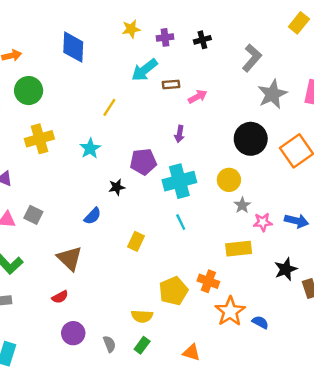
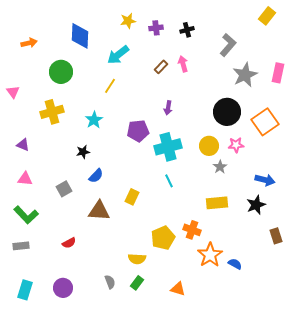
cyan arrow: (144, 70) -> (118, 55), moved
brown rectangle: (171, 84) -> (161, 67), turned -40
green circle: (29, 91) -> (61, 72), moved
pink arrow: (198, 97) -> (183, 64), moved, turned -77
black star: (117, 187) -> (83, 152), moved
gray square: (33, 215) -> (64, 189), moved, turned 35
pink star: (263, 222) -> (236, 145), moved
brown triangle: (70, 258) -> (99, 211), moved, turned -40
black star: (286, 269) -> (256, 205), moved
purple circle: (73, 333) -> (63, 288), moved

